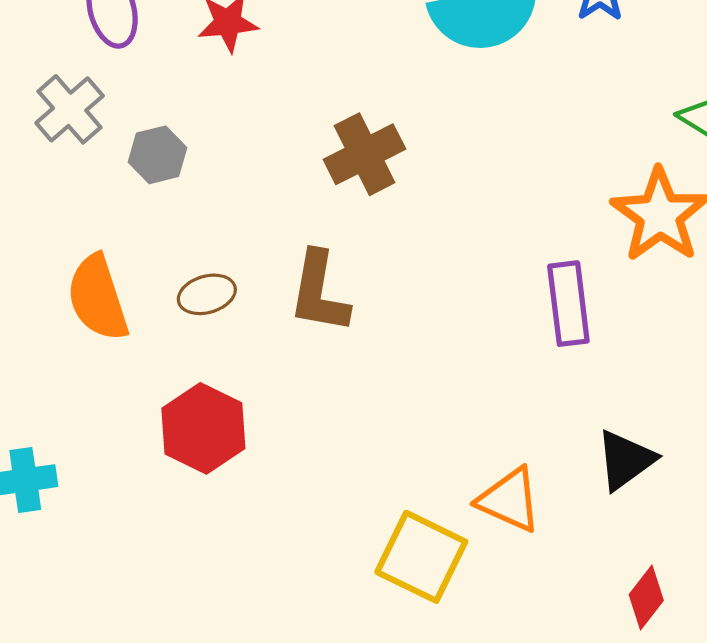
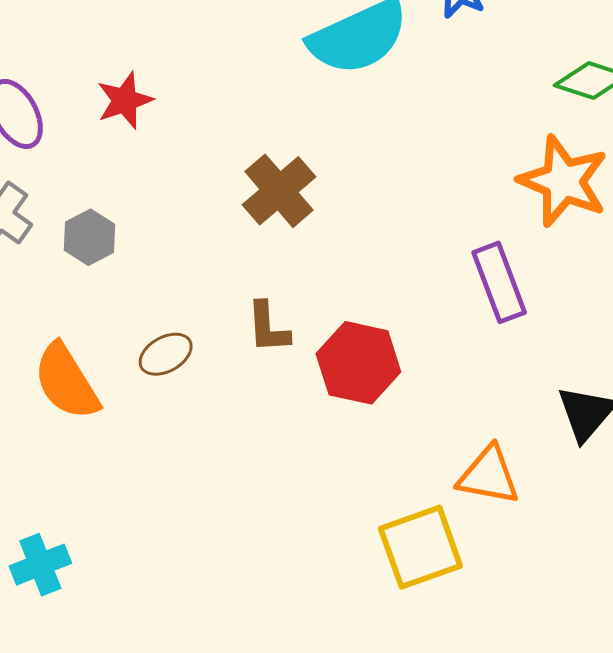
brown L-shape: (319, 292) -> (268, 327), size x0.7
red hexagon: (203, 428) -> (358, 363), moved
yellow square: (421, 557) -> (420, 547), turned -32

